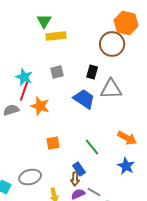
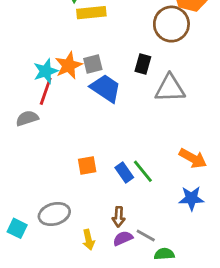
cyan star: (24, 77) -> (46, 71), turned 30
blue trapezoid: (84, 99) -> (106, 88), moved
orange star: (40, 106) -> (69, 65), moved, turned 30
blue star: (126, 166) -> (191, 198), turned -30
blue rectangle: (79, 169) -> (124, 173), moved

